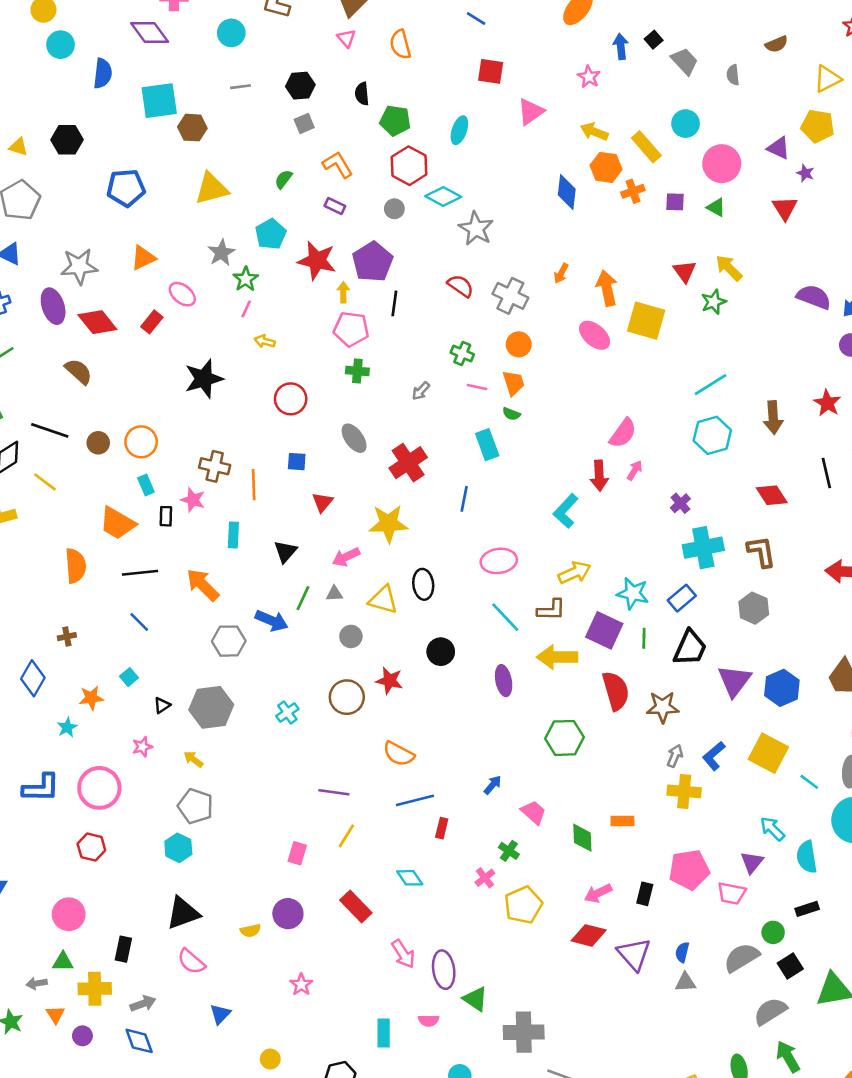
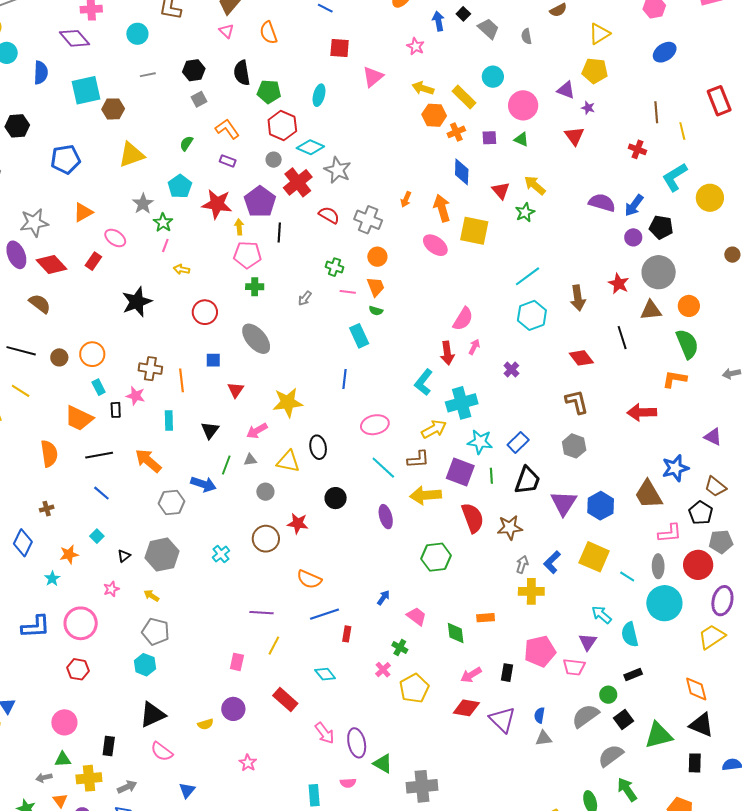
black semicircle: (362, 94) -> (242, 73), size x1.4
blue diamond: (567, 192) -> (462, 172), moved
gray ellipse: (354, 438) -> (256, 339), size x1.4
red cross: (408, 463) -> (298, 182), moved
cyan cross: (703, 548) -> (462, 403), moved

